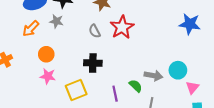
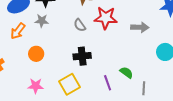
red star: (122, 27) -> (106, 18), turned -30
pink star: (48, 76) -> (36, 86), moved
gray arrow: (153, 76) -> (140, 27), moved

